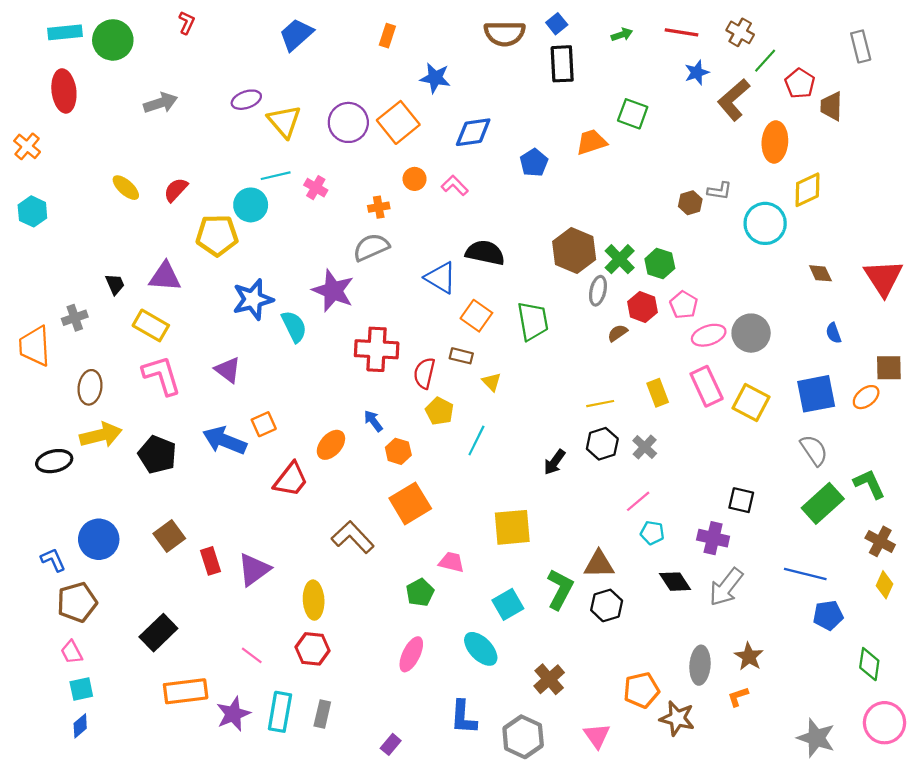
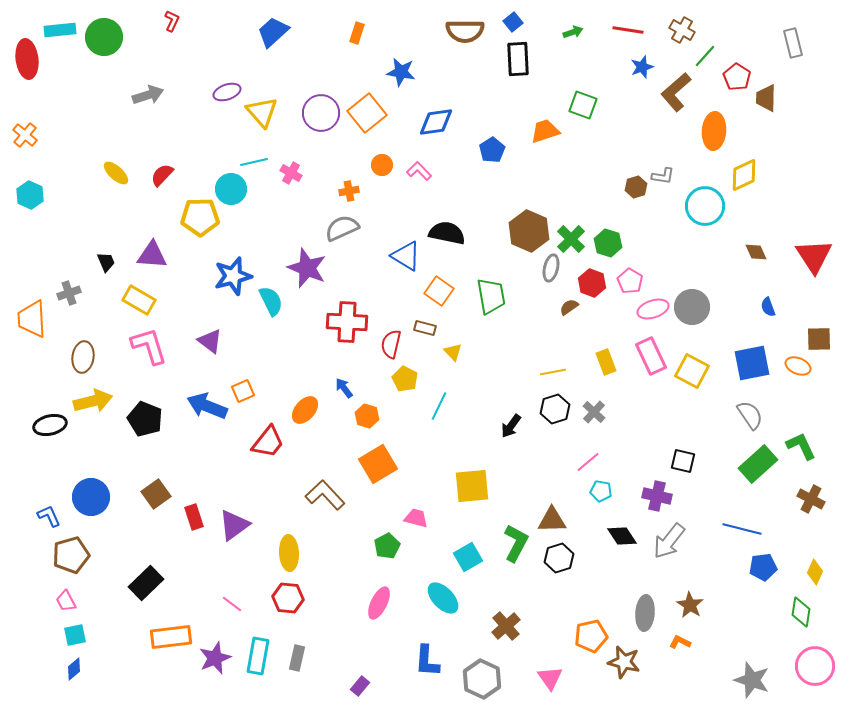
red ellipse: (64, 91) -> (27, 59), moved
orange ellipse: (866, 397) -> (798, 366), turned 60
yellow diamond: (885, 585) -> (815, 572), moved
orange L-shape: (738, 697) -> (680, 642), turned 45

